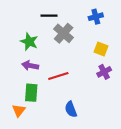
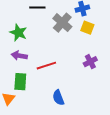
gray cross: (64, 33) -> (62, 23), moved
yellow square: (101, 49) -> (87, 28), moved

